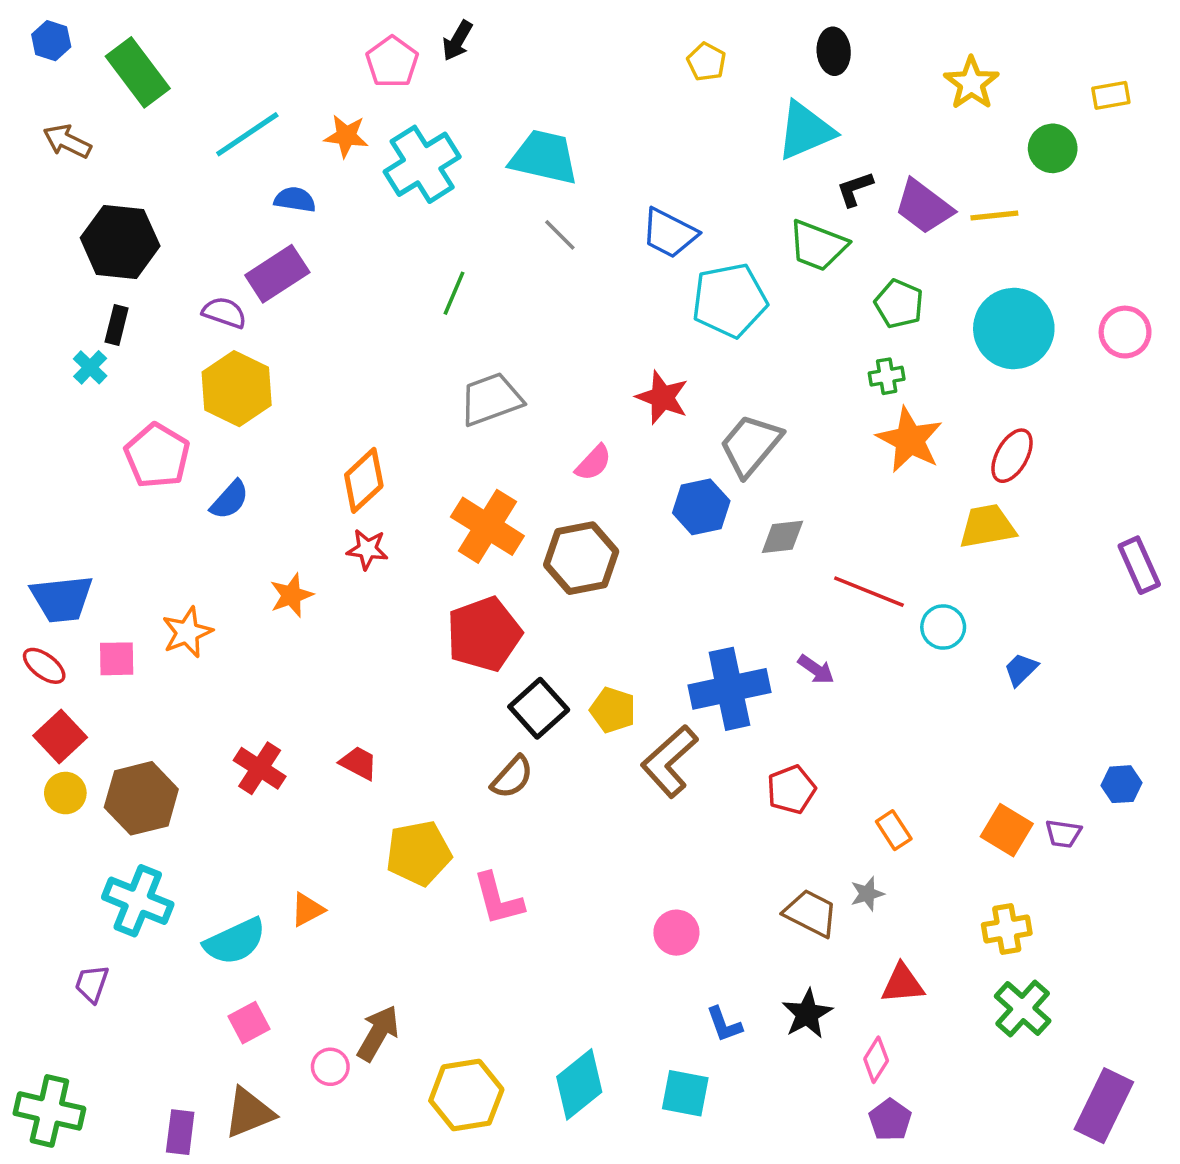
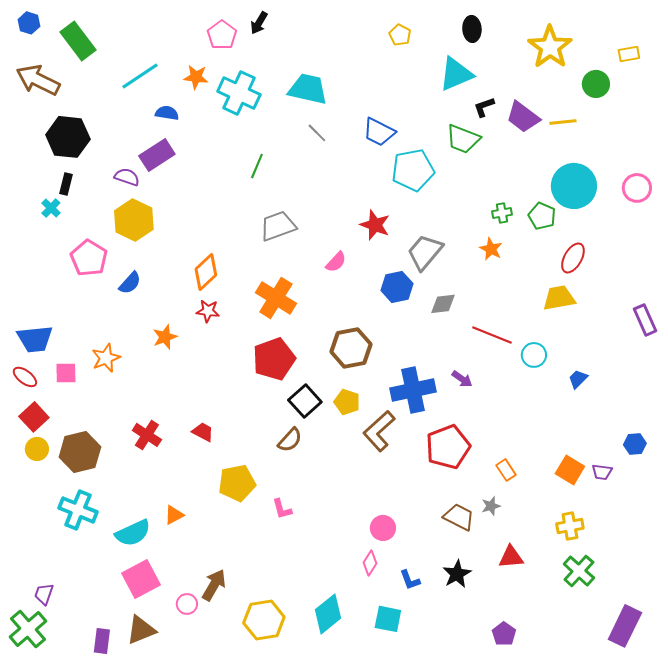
yellow star: (971, 83) -> (550, 47), size x1.4
brown arrow: (67, 141) -> (38, 80), size x1.6
cyan cross: (422, 164) -> (239, 93), turned -33
green pentagon: (899, 304) -> (542, 216), moved
orange star: (910, 440) -> (491, 249), moved, size x0.6
brown hexagon: (581, 558) -> (351, 348), moved
red pentagon: (791, 789) -> (448, 447), size x1.6
pink L-shape: (498, 899) -> (282, 509), size x0.7
purple trapezoid: (92, 984) -> (44, 594), moved
pink square: (249, 1023) -> (141, 579), size x1.6
pink diamond: (876, 1060) -> (370, 563), moved
green cross: (49, 1111) -> (28, 629), turned 36

